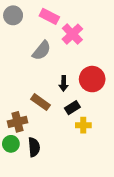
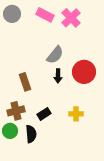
pink cross: (72, 34) -> (71, 18), moved
gray semicircle: (42, 51) -> (55, 55), moved
brown rectangle: (41, 102) -> (25, 82), moved, turned 36
black rectangle: (72, 108) -> (44, 114), moved

